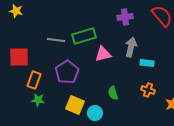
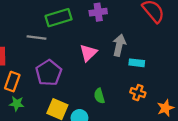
purple cross: (125, 17) -> (98, 12), moved
green rectangle: (84, 36) -> (59, 18), moved
pink triangle: (103, 54) -> (88, 53), turned -30

